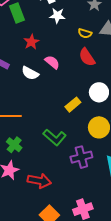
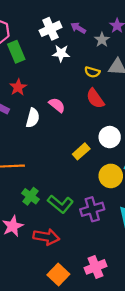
red star: (31, 42) -> (18, 87), moved
white semicircle: (30, 73) -> (33, 118), turned -102
green L-shape: (55, 137) -> (60, 204), moved
green cross: (14, 145) -> (30, 196), moved

